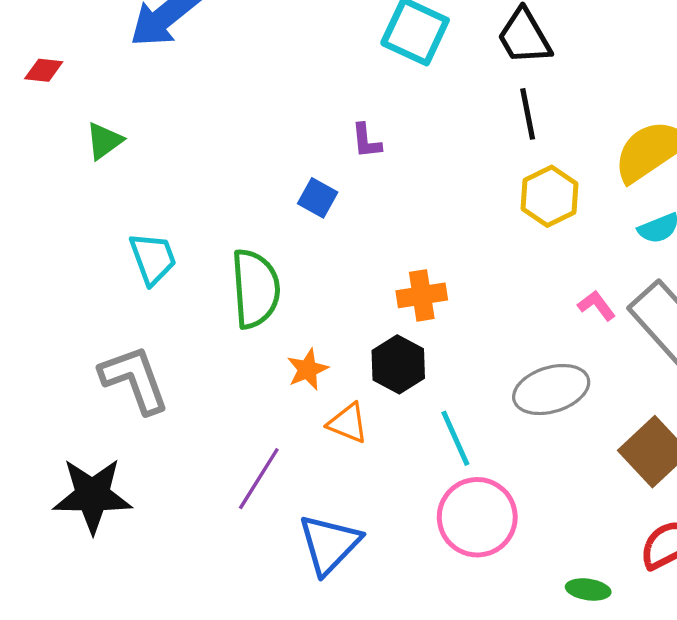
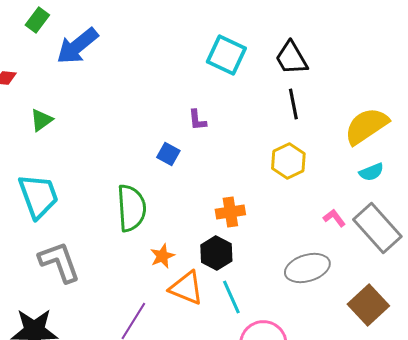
yellow hexagon: (549, 196) -> (288, 161), moved
cyan trapezoid: (153, 258) -> (38, 196), moved, size x1.4
orange triangle: (348, 423) -> (186, 288), size x1.4
cyan line: (455, 438) -> (231, 297), moved

